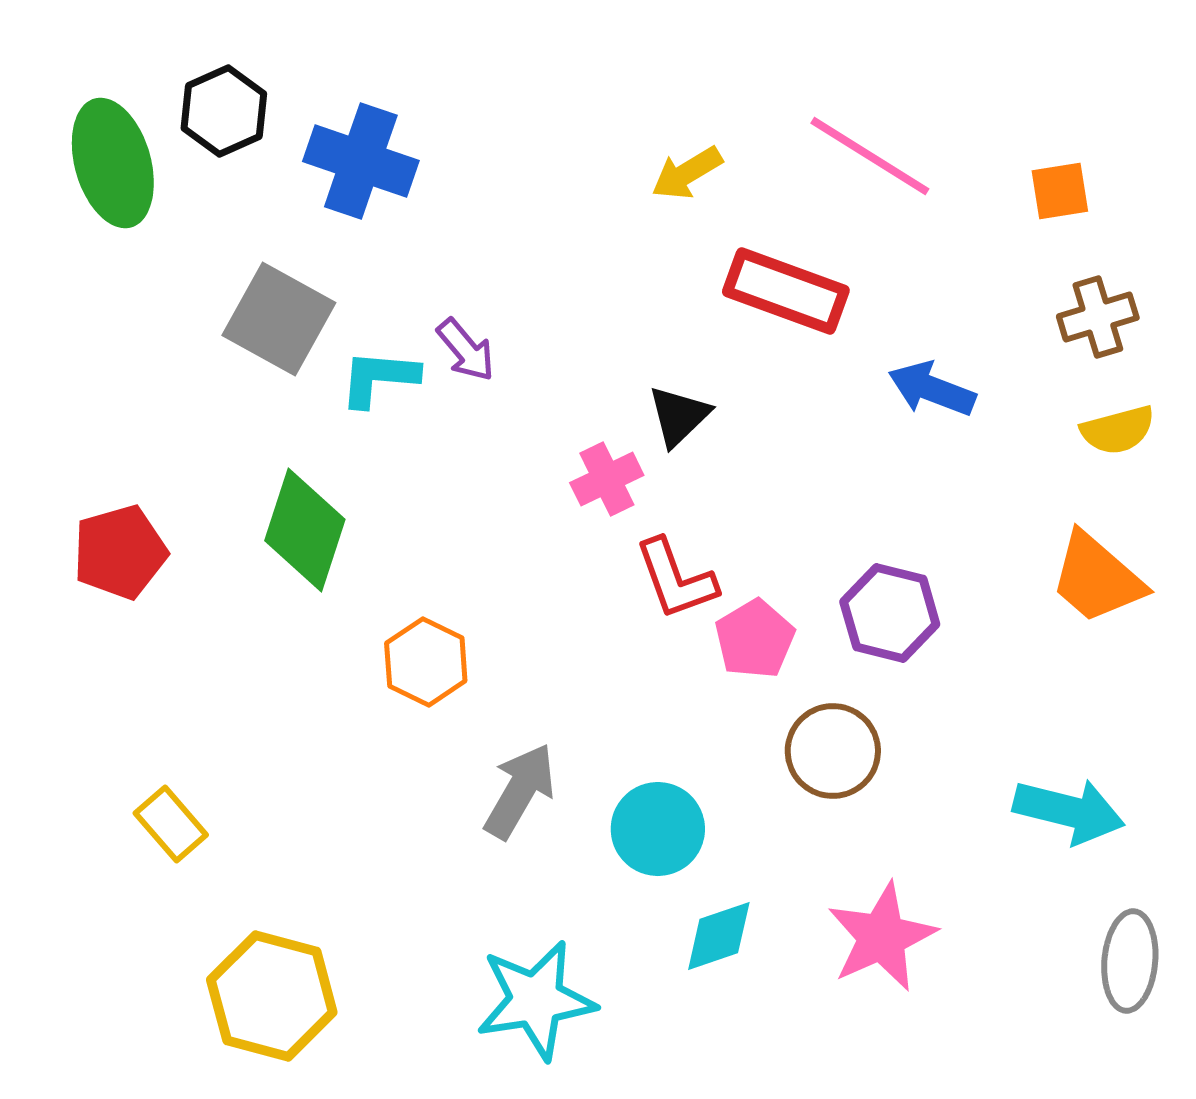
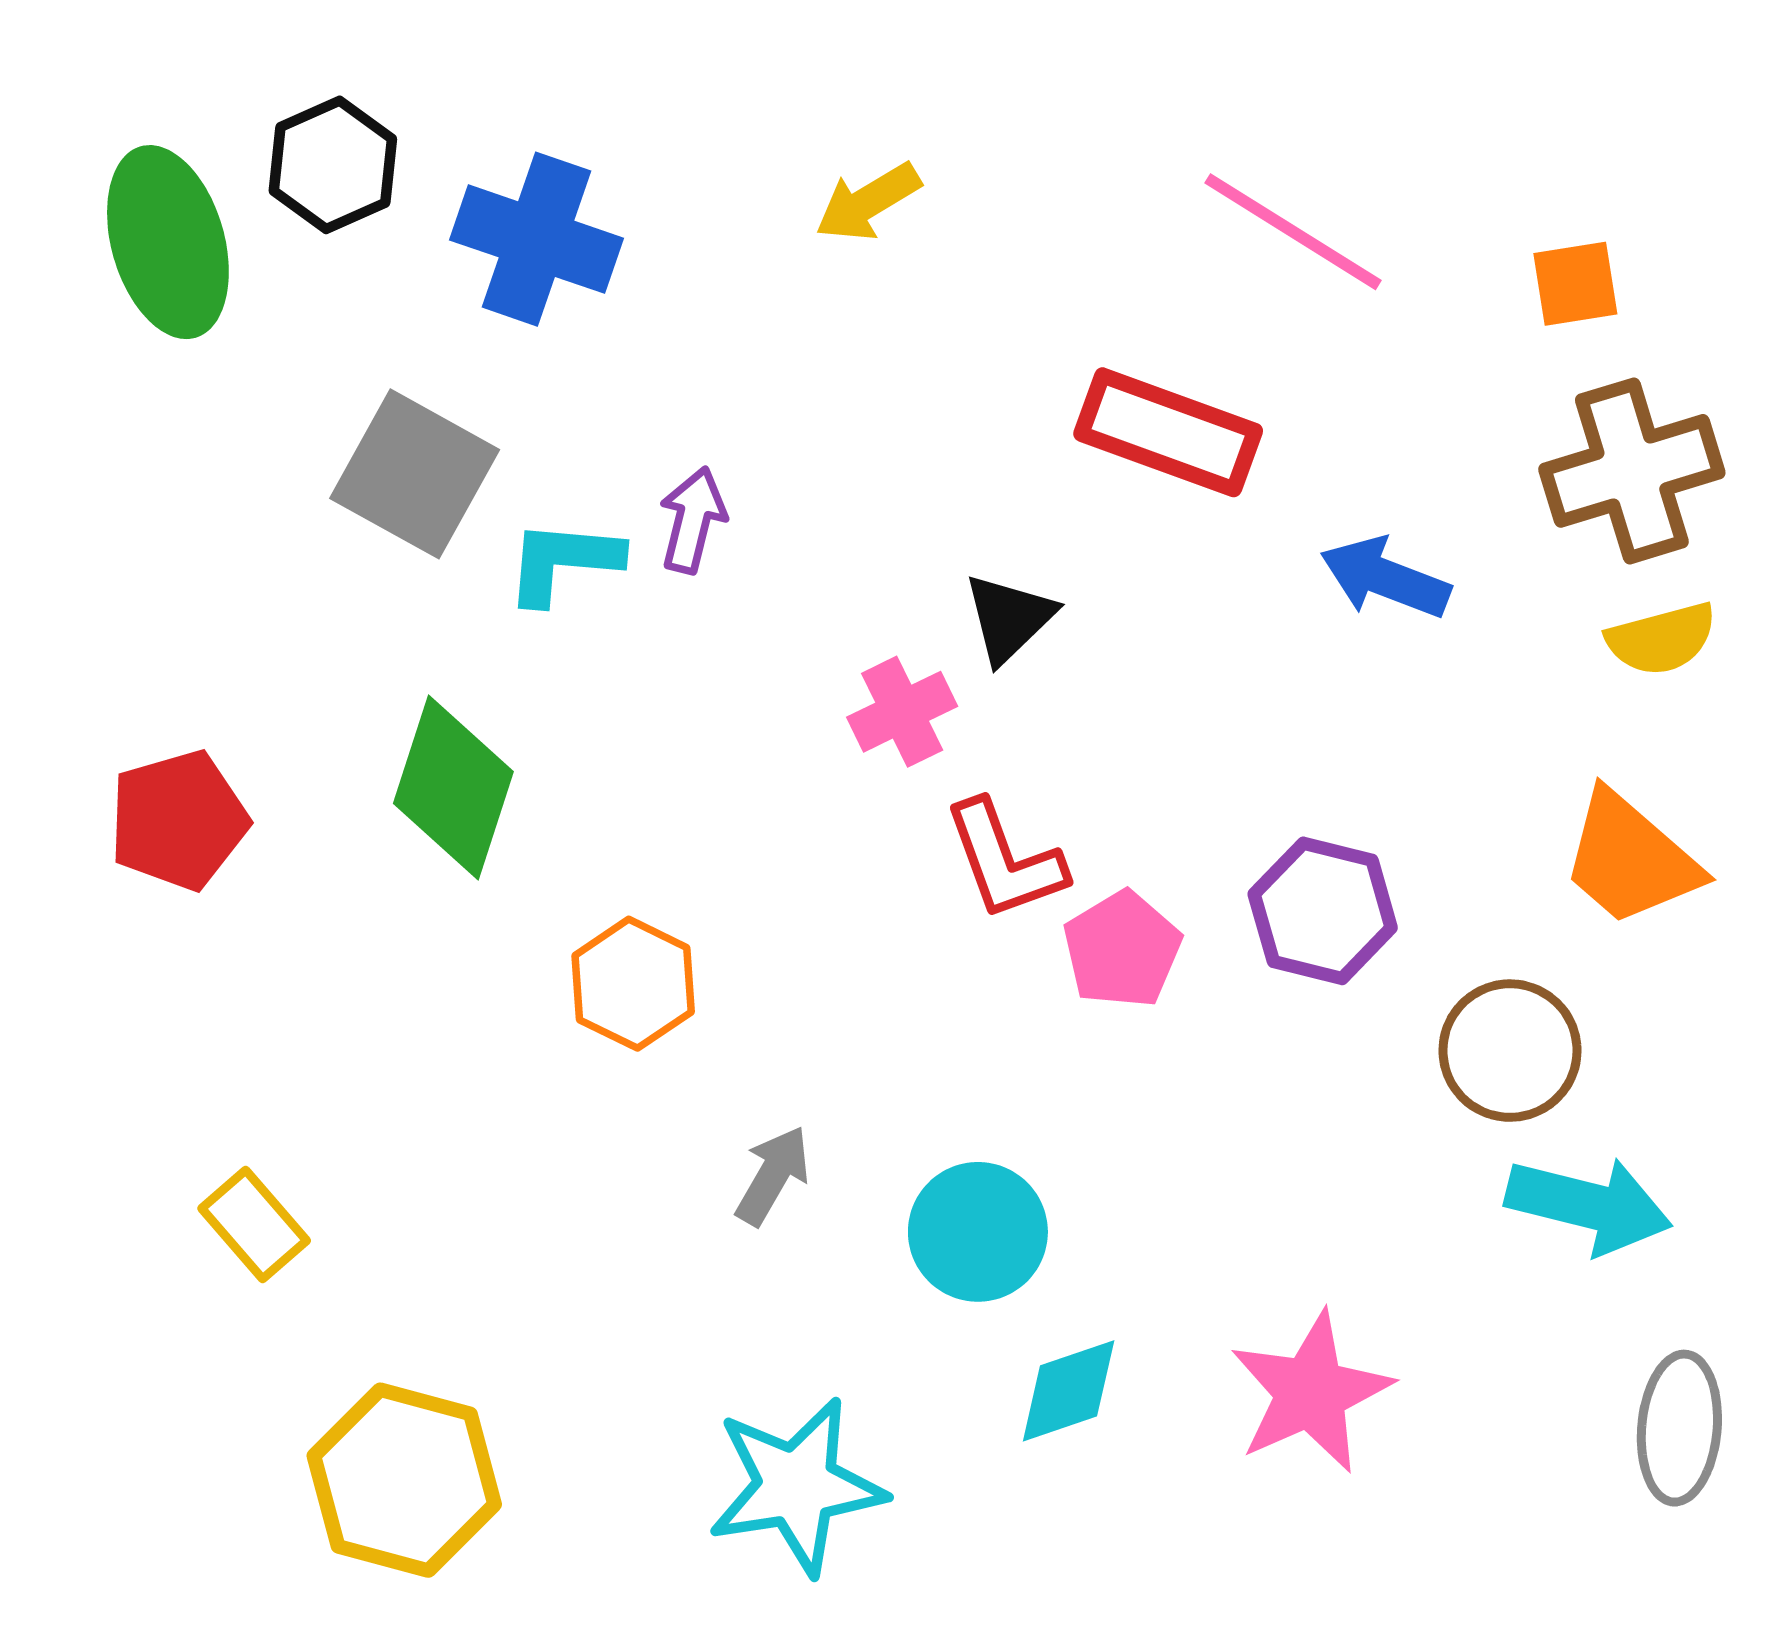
yellow arrow: (687, 173) -> (868, 202), moved
brown cross: (1098, 317) -> (1632, 471), size x1.5
purple arrow: (466, 350) -> (693, 520), turned -126
brown circle: (833, 751) -> (1510, 1051), moved
gray arrow: (520, 791) -> (773, 1175), size x0.7

